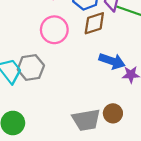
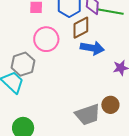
blue arrow: (112, 61) -> (92, 48), moved
gray hexagon: (31, 67) -> (23, 64), moved

